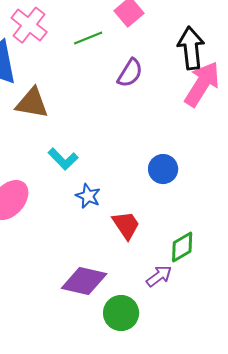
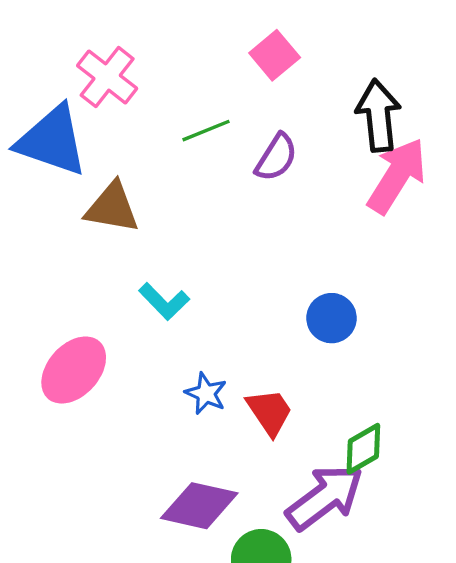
green line: (88, 38) -> (206, 131), moved
blue star: (88, 196) -> (206, 393), moved
purple arrow: (159, 276) -> (325, 497), size x1.8

